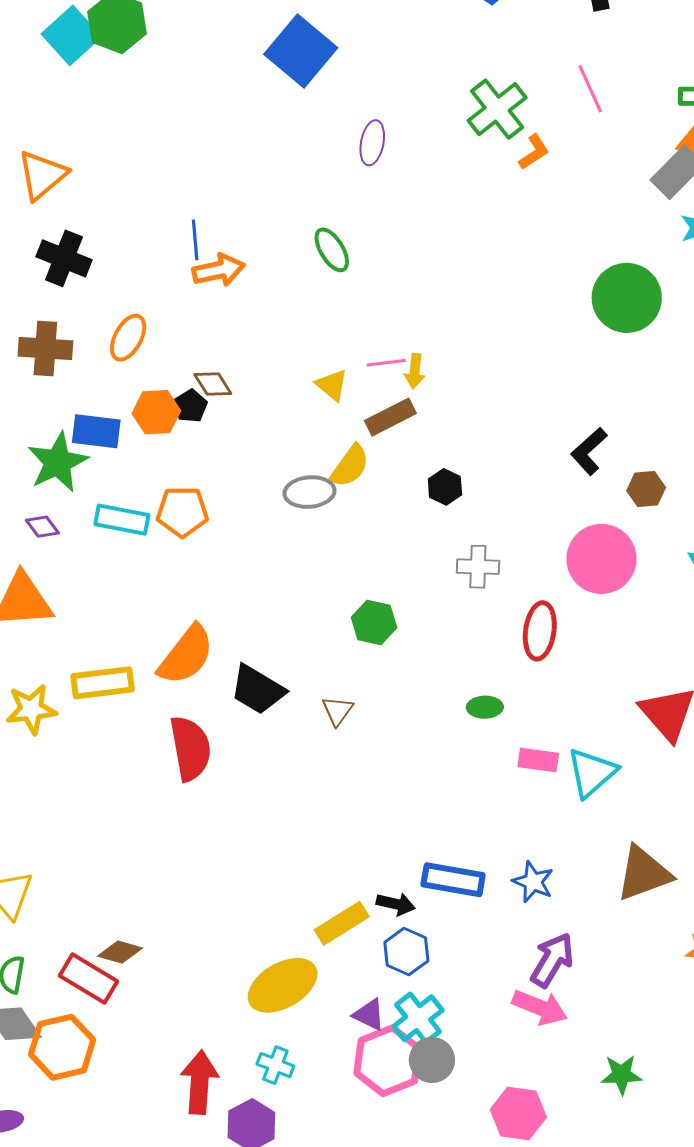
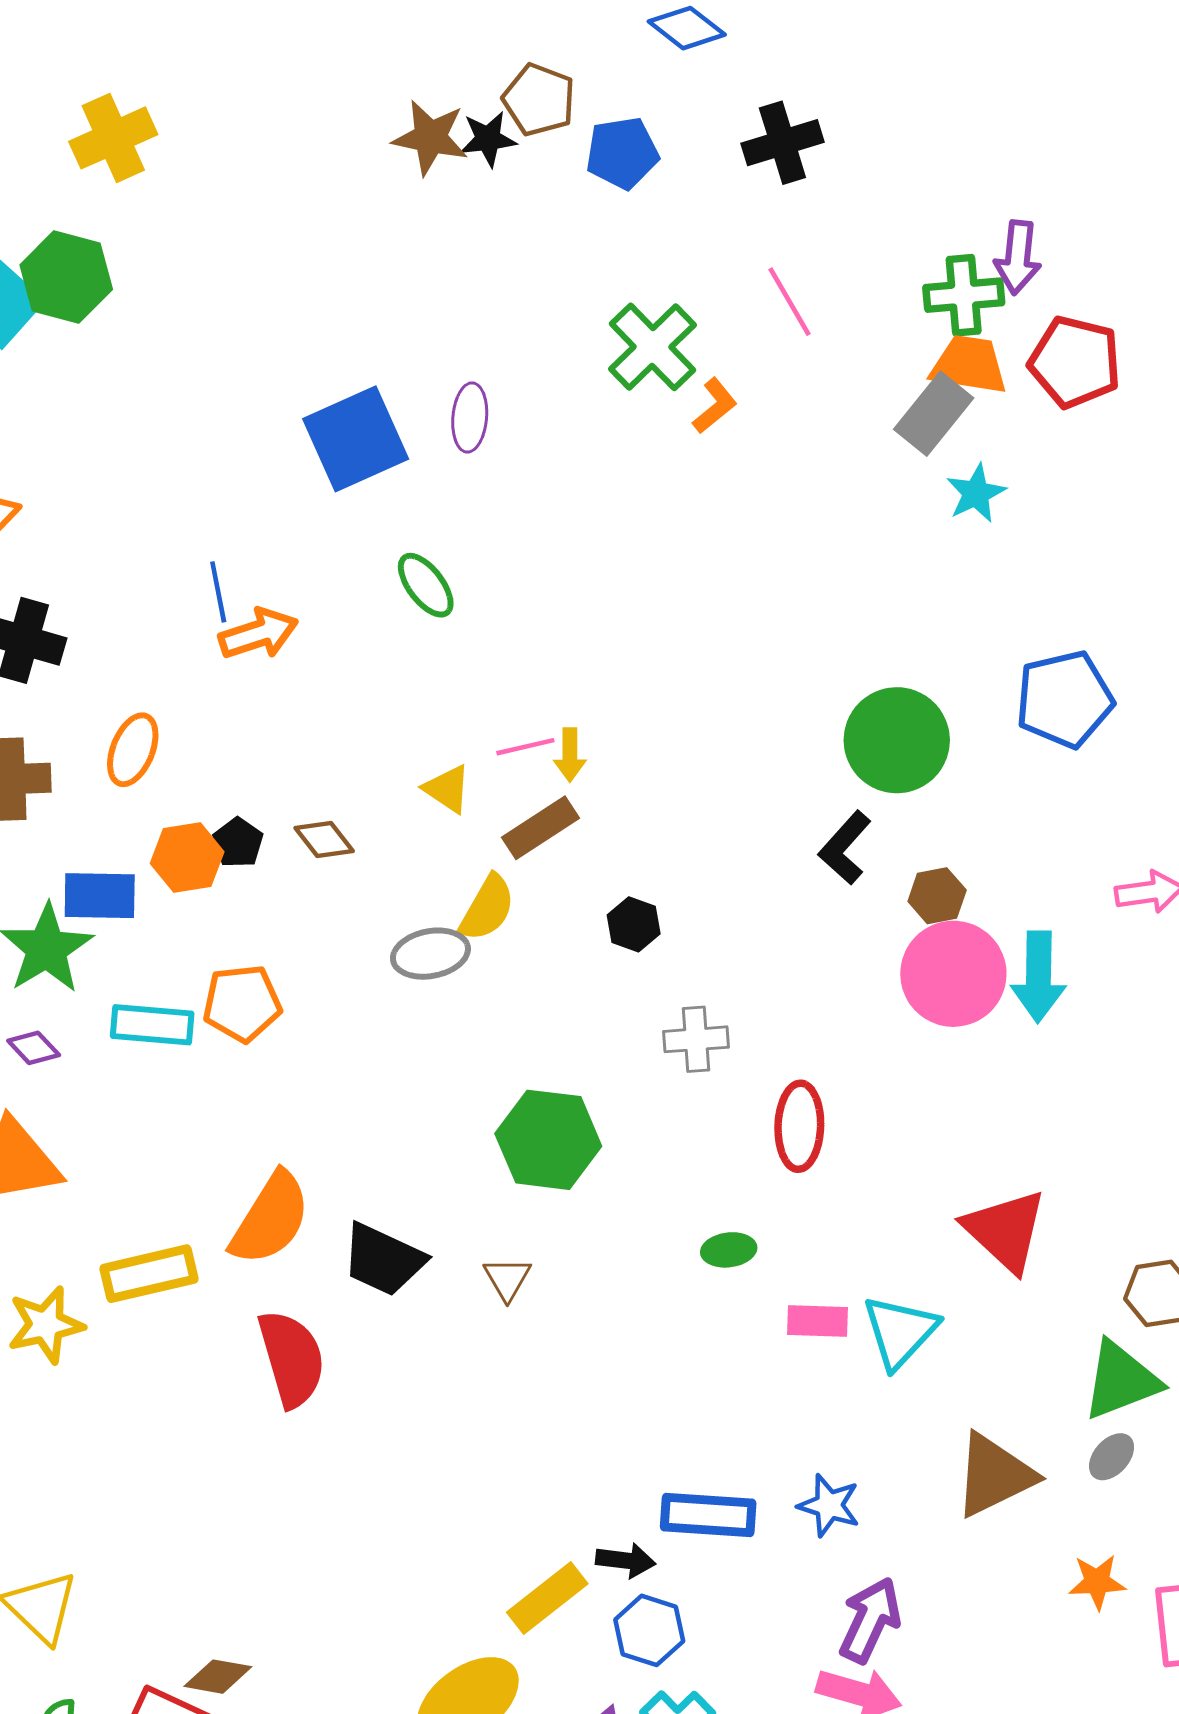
blue square: (301, 51) -> (356, 439), moved, turned 32
green circle: (627, 298) -> (897, 740), moved
brown diamond: (213, 384) -> (324, 839), moved
pink circle: (601, 559) -> (953, 974), moved
green hexagon: (374, 622) -> (548, 1140), size x1.5

